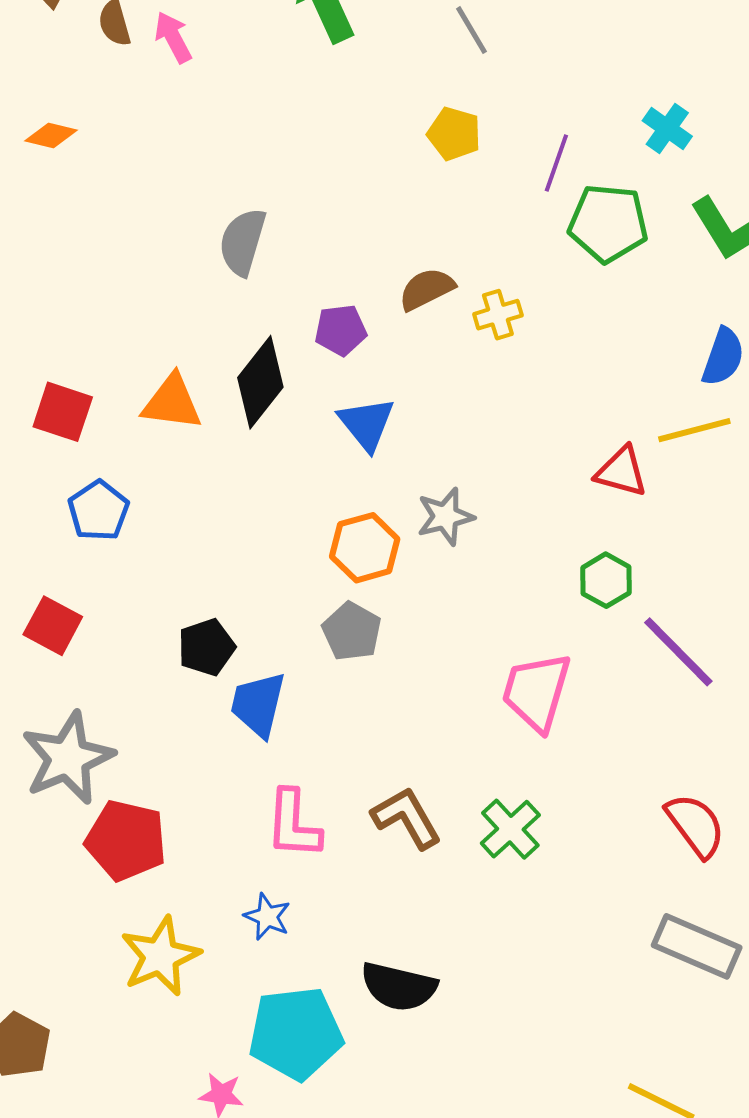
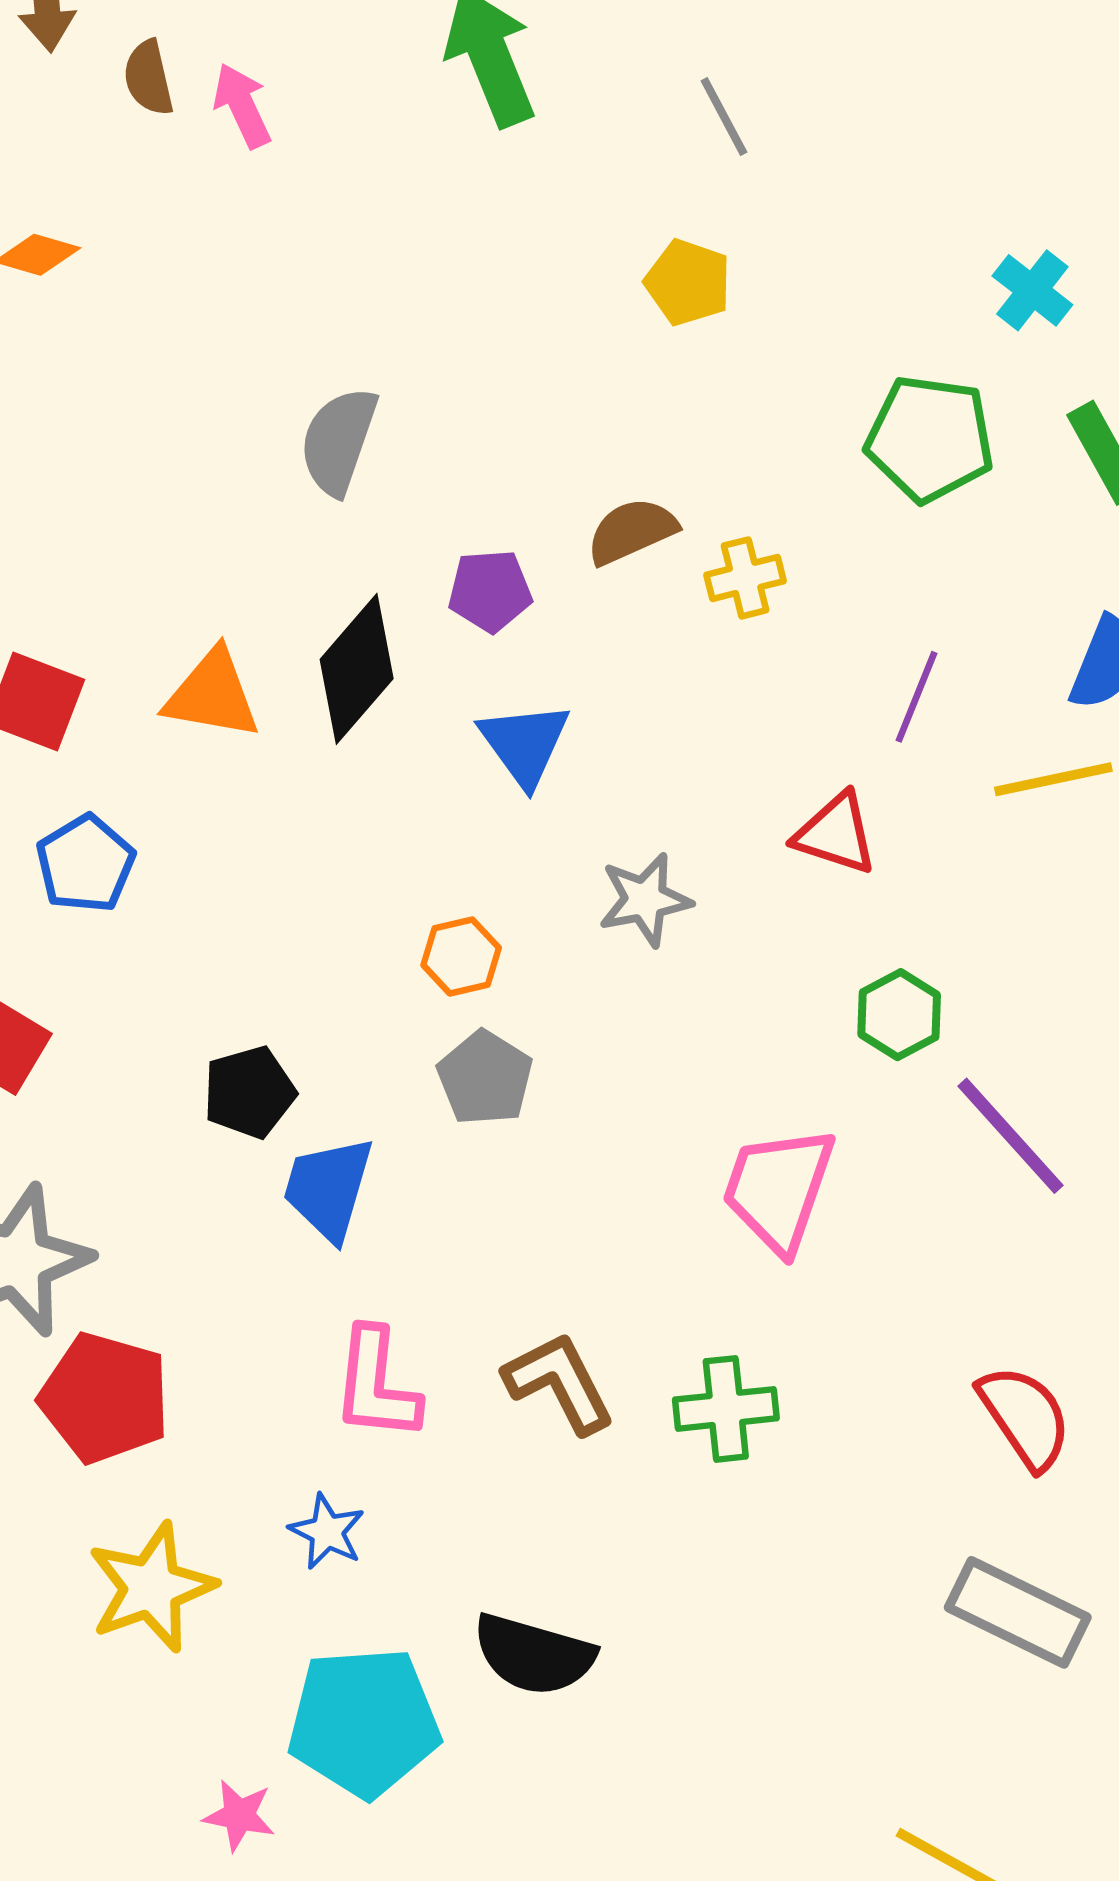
purple line: (556, 163) -> (917, 697), moved
red triangle: (621, 472) -> (836, 834), moved
orange hexagon: (365, 548) -> (461, 956), moved, size x0.7
green cross: (510, 829) -> (726, 1409), turned 34

